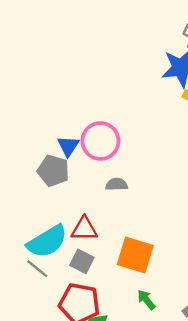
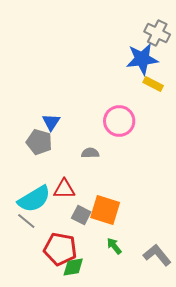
pink circle: (100, 141) -> (119, 121), moved
gray square: (82, 261) -> (81, 215), moved

